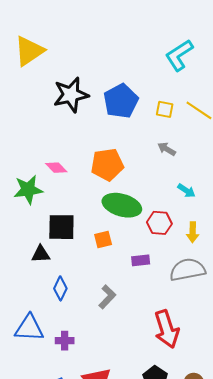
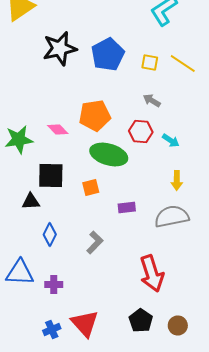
pink diamond: (56, 168) -> (58, 130), moved
red hexagon: (159, 223) -> (141, 132), moved

